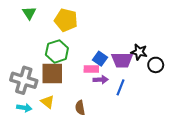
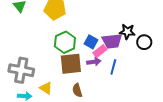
green hexagon: (57, 51) -> (65, 42), moved
pink rectangle: (91, 69) -> (100, 51), moved, turned -32
brown square: (52, 73) -> (71, 64), moved

